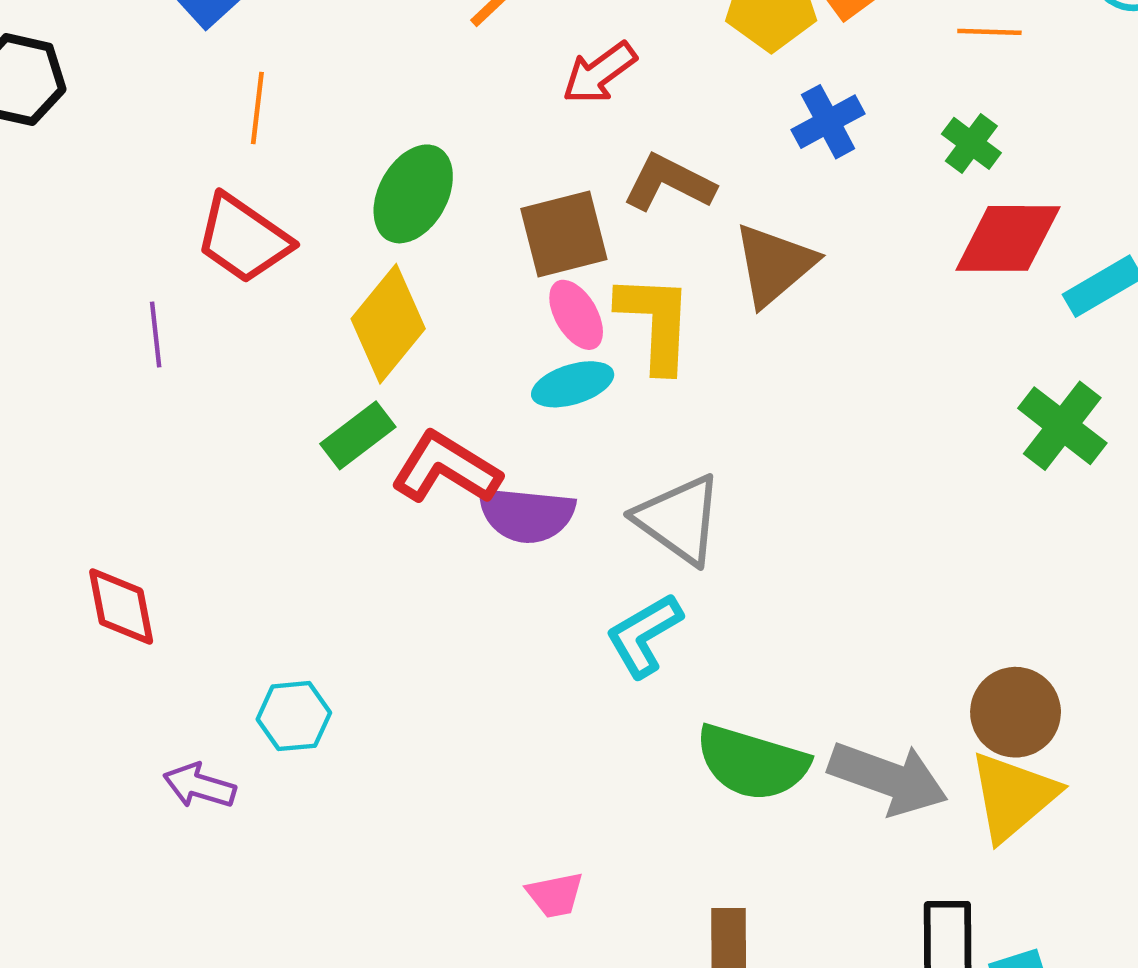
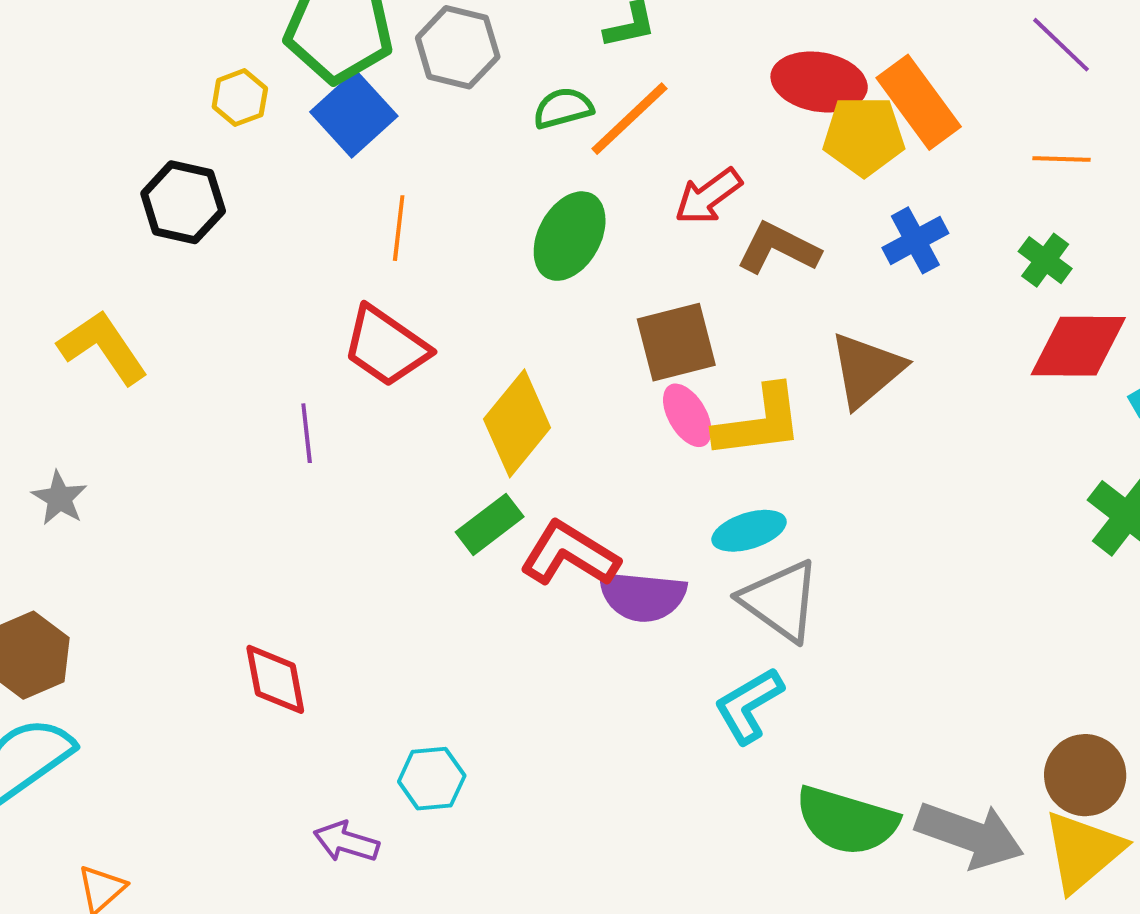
brown L-shape: (669, 183) -> (778, 248), moved
green ellipse: (413, 194) -> (570, 236), moved
yellow L-shape: (655, 322) -> (759, 422), turned 80
cyan ellipse: (573, 384) -> (749, 531), moved

